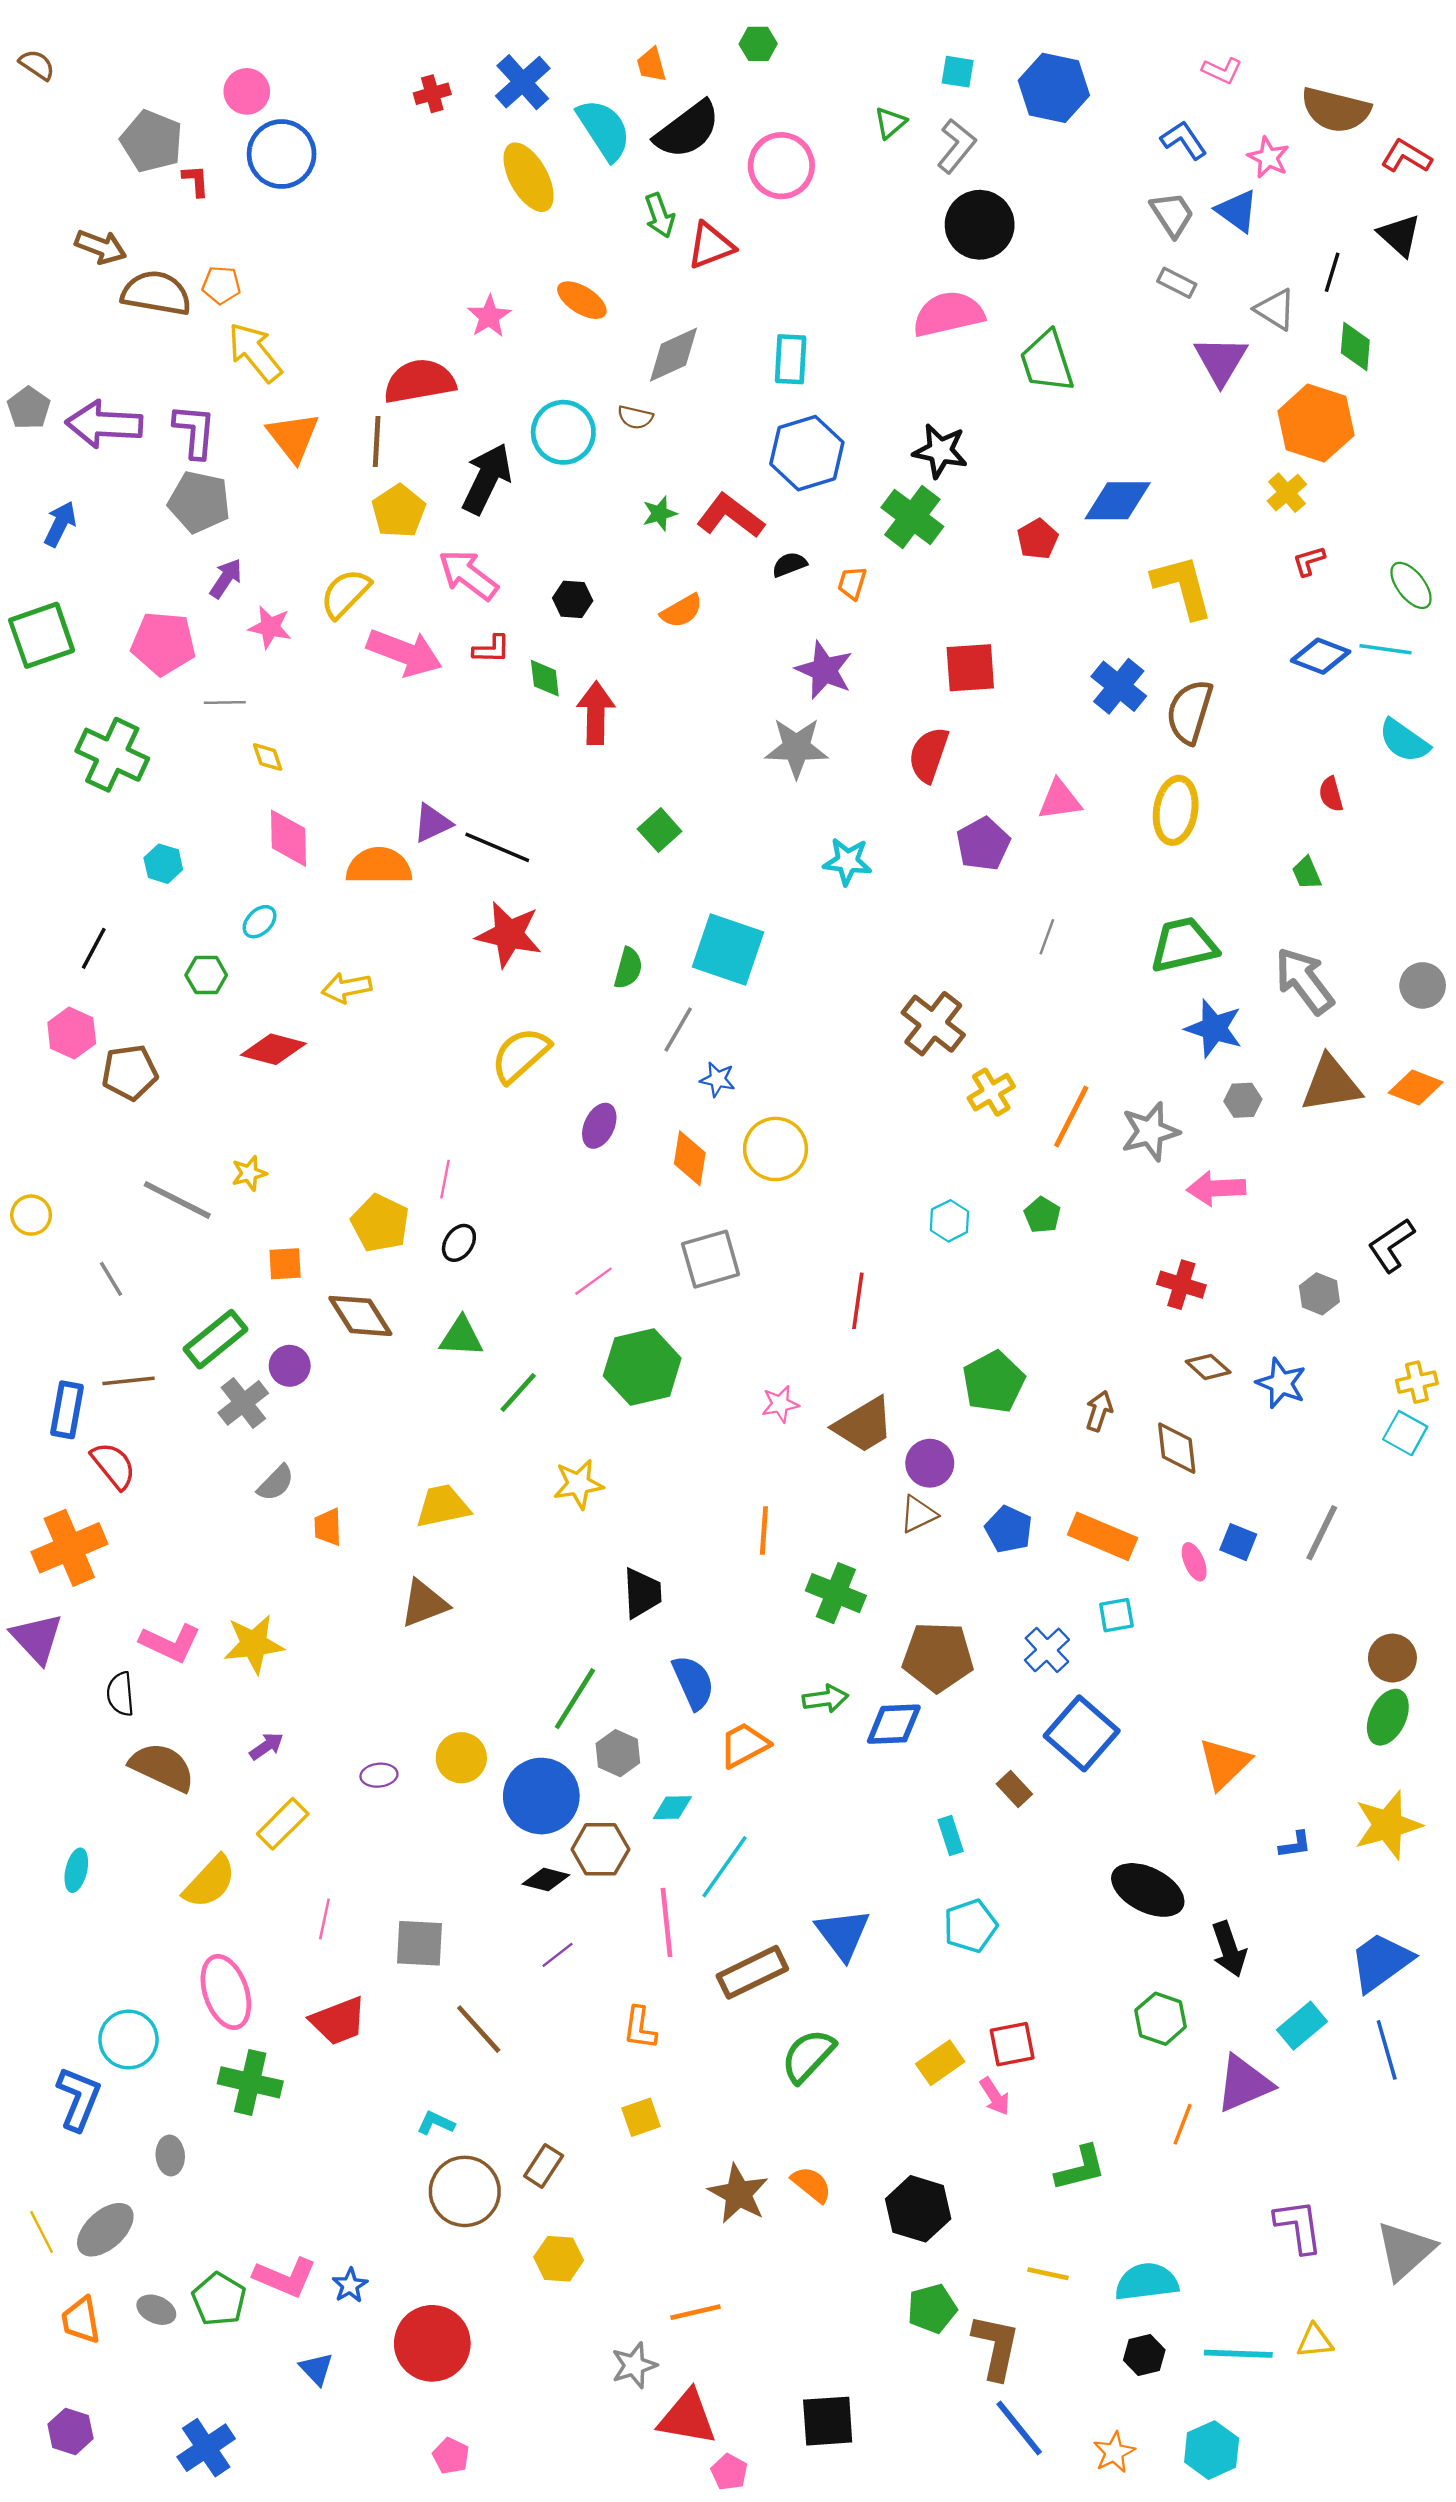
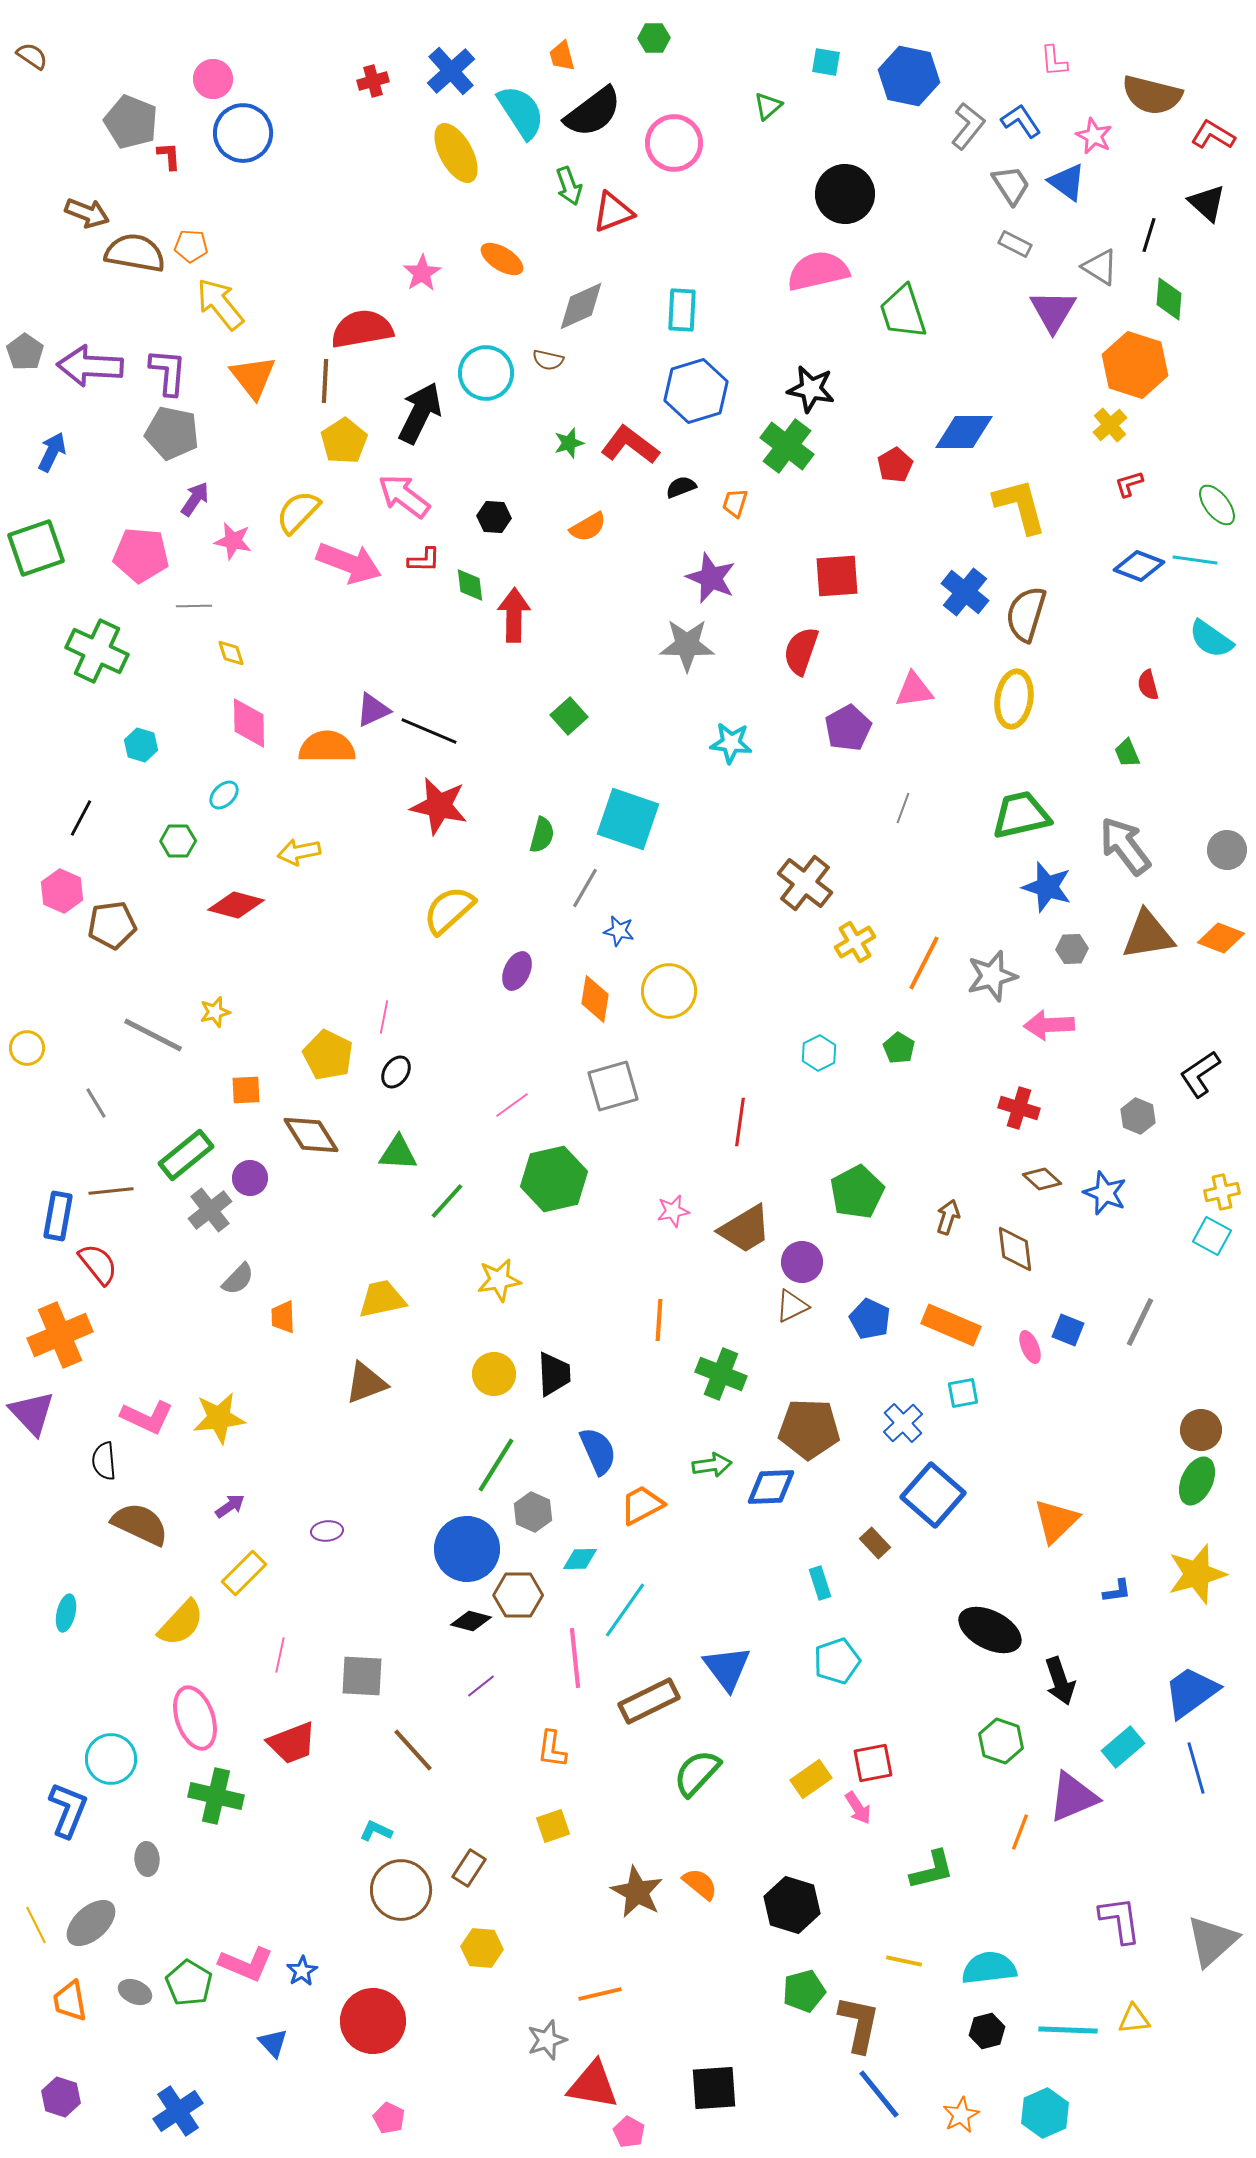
pink L-shape: (1222, 71) -> (1054, 61), turned 60
gray L-shape: (956, 146) -> (968, 126), moved
yellow circle: (461, 1758) -> (494, 1374), moved

